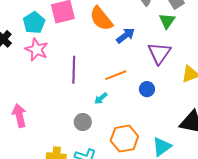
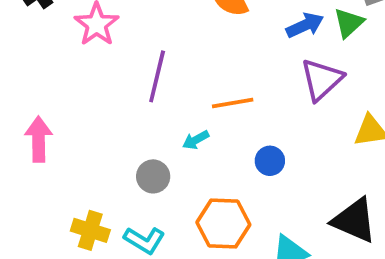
blue arrow: (126, 35) -> (305, 25), moved
blue circle: (147, 89) -> (270, 161), moved

